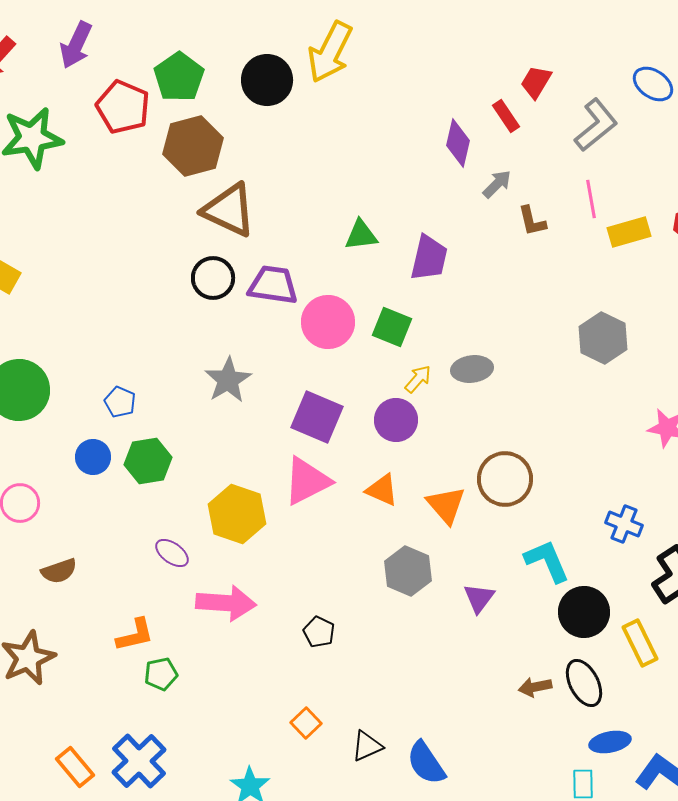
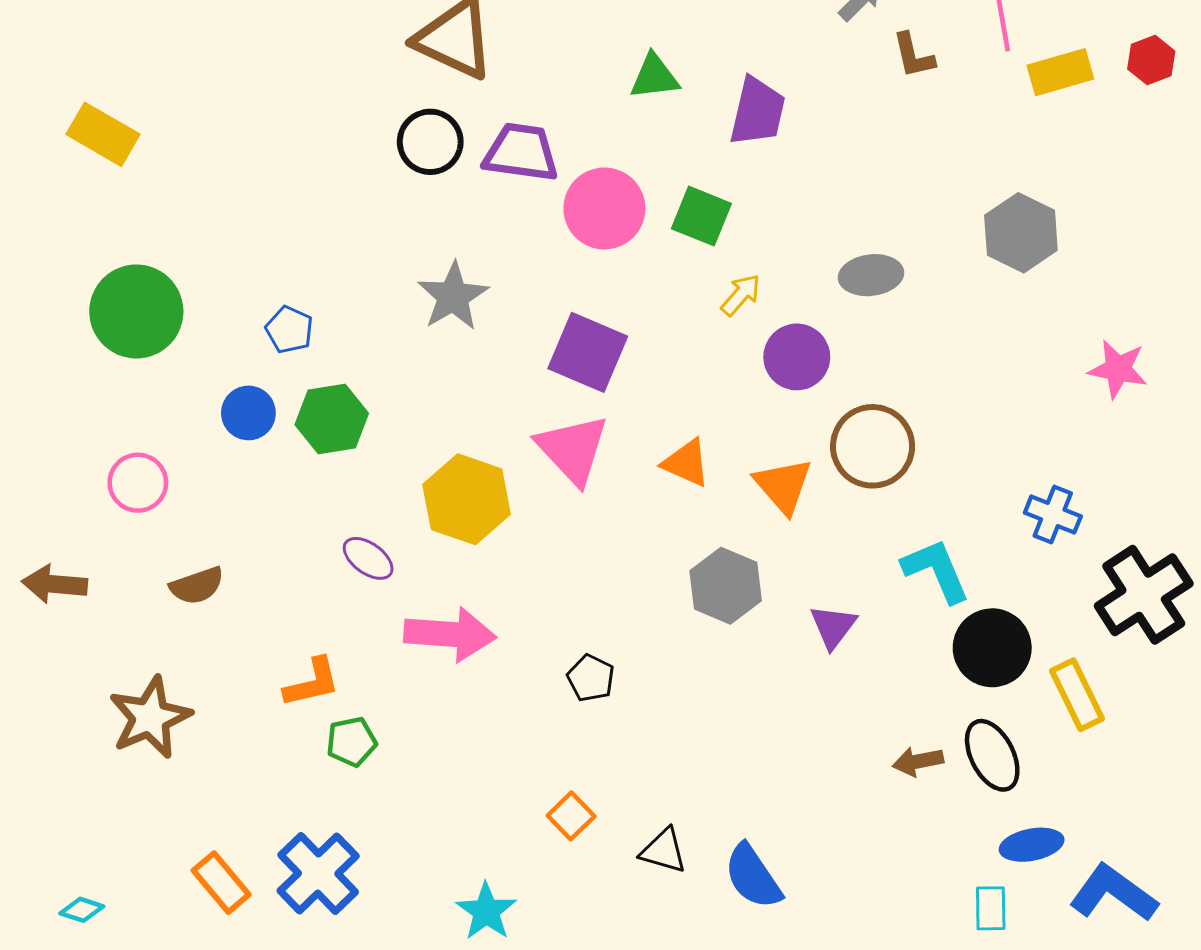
gray ellipse: (472, 369) -> (871, 275), moved
purple circle: (396, 420) -> (797, 357), moved
pink triangle: (307, 481) -> (573, 449), turned -46
black triangle: (367, 746) -> (663, 851), turned 40

